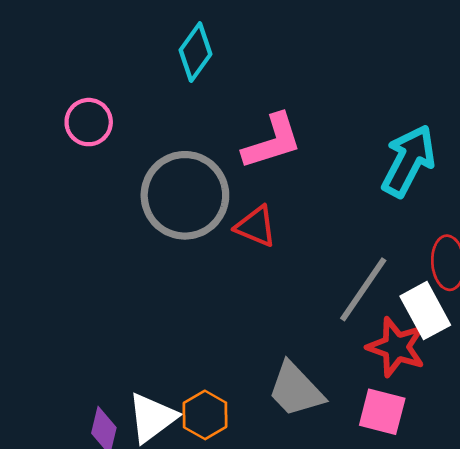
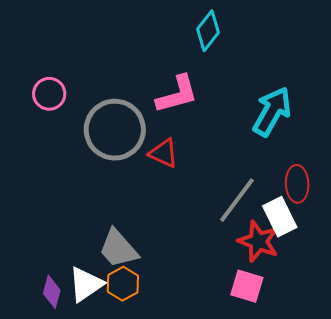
cyan diamond: (195, 52) -> (208, 31), moved
pink circle: (89, 122) -> (49, 94), moved
gray trapezoid: (296, 390) -> (118, 249), moved

